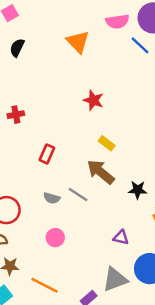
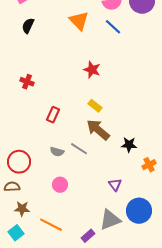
blue line: (140, 45) -> (113, 27), moved
red cross: (16, 115) -> (27, 82), turned 32
yellow rectangle: (107, 143) -> (95, 106), moved
purple triangle: (121, 238) -> (115, 185), turned 40

